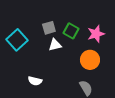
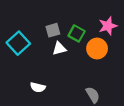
pink star: (96, 34) -> (108, 26), moved
orange circle: (90, 60) -> (97, 49), moved

